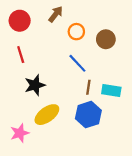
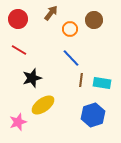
brown circle: (106, 39) -> (94, 20), moved
red line: (21, 55) -> (19, 50), turned -42
blue hexagon: (88, 115) -> (93, 115), moved

